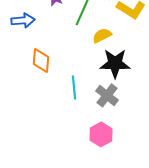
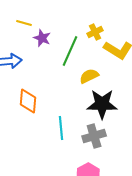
gray cross: (107, 95) -> (94, 136), turned 35

